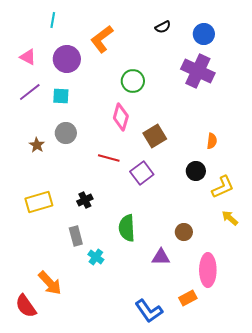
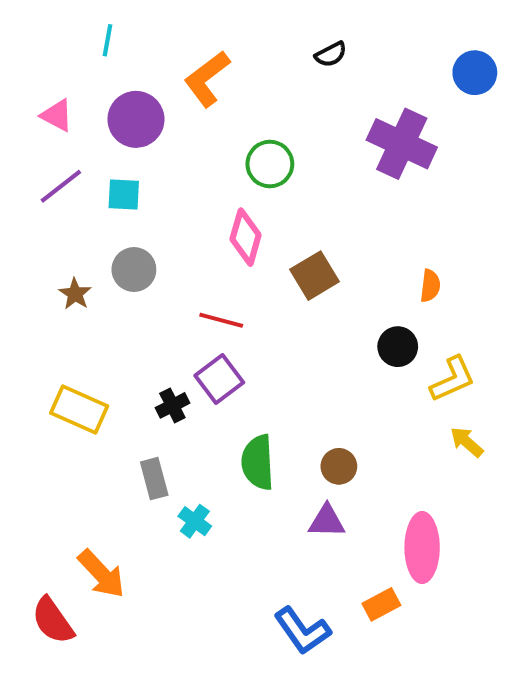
blue circle: (204, 34) -> (475, 73), moved
purple square: (142, 173) -> (219, 379), moved
yellow rectangle: (39, 202) -> (79, 410), turned 40
brown circle: (184, 232) -> (339, 466), moved

